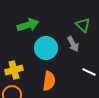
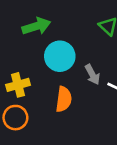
gray arrow: (73, 44) -> (92, 74), moved

